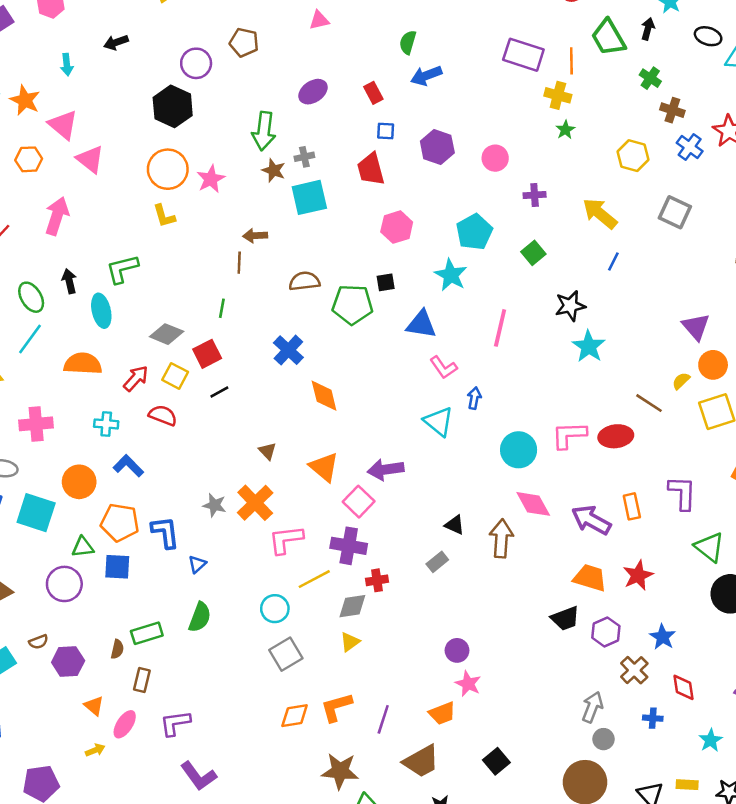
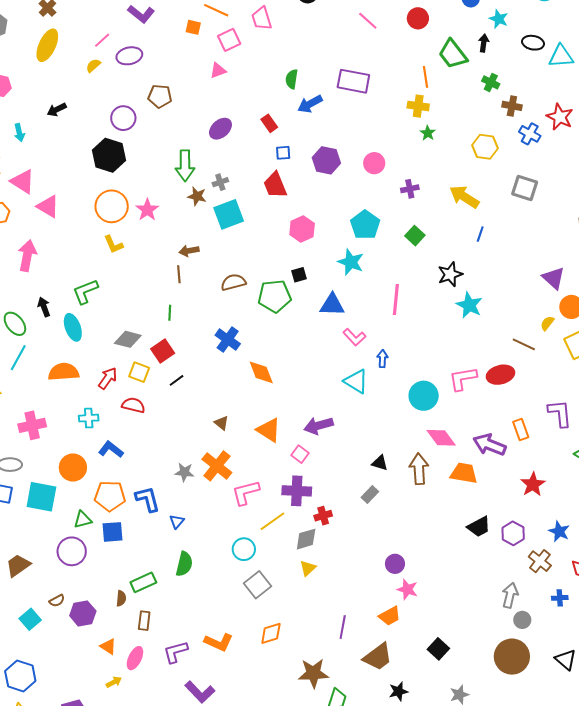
purple rectangle: (523, 55) -> (353, 81), moved
pink square: (359, 502) -> (300, 454), size x0.7
orange trapezoid: (590, 578) -> (464, 473), moved
orange L-shape: (336, 707) -> (219, 642), moved, turned -132

